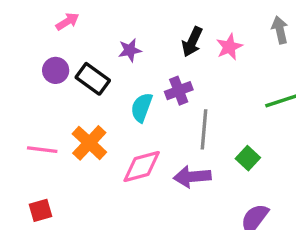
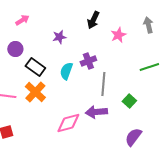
black arrow: (192, 42) -> (93, 20), moved
black rectangle: (93, 79) -> (35, 67), moved
pink diamond: (142, 166) -> (68, 123), moved

